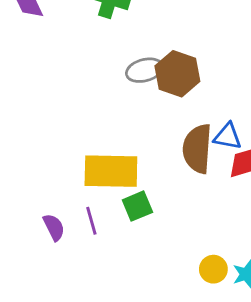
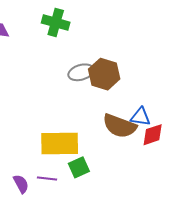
brown semicircle: (197, 149) -> (120, 126), turned -72
purple line: (91, 221) -> (47, 179), turned -66

